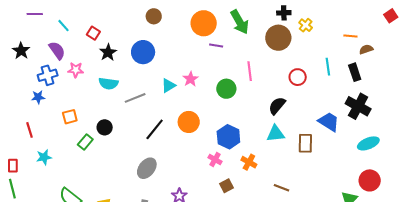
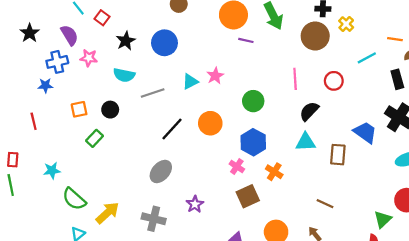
red square: (93, 33) -> (102, 18), moved
cyan line: (328, 67) -> (367, 58), moved, turned 66
pink line: (250, 71) -> (295, 79), moved
green circle: (226, 89) -> (253, 101), moved
black circle: (105, 127) -> (110, 110), moved
cyan star: (44, 157) -> (52, 171), moved
brown square: (226, 186) -> (248, 196), size x1.5
brown line: (281, 188) -> (325, 204), moved

